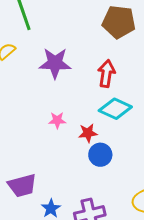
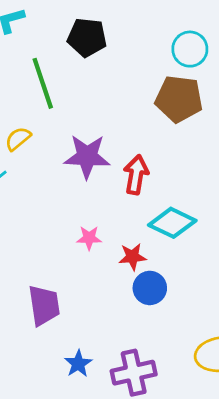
red arrow: (106, 74) -> (136, 175), moved
purple trapezoid: (22, 185) -> (44, 305), moved, turned -84

